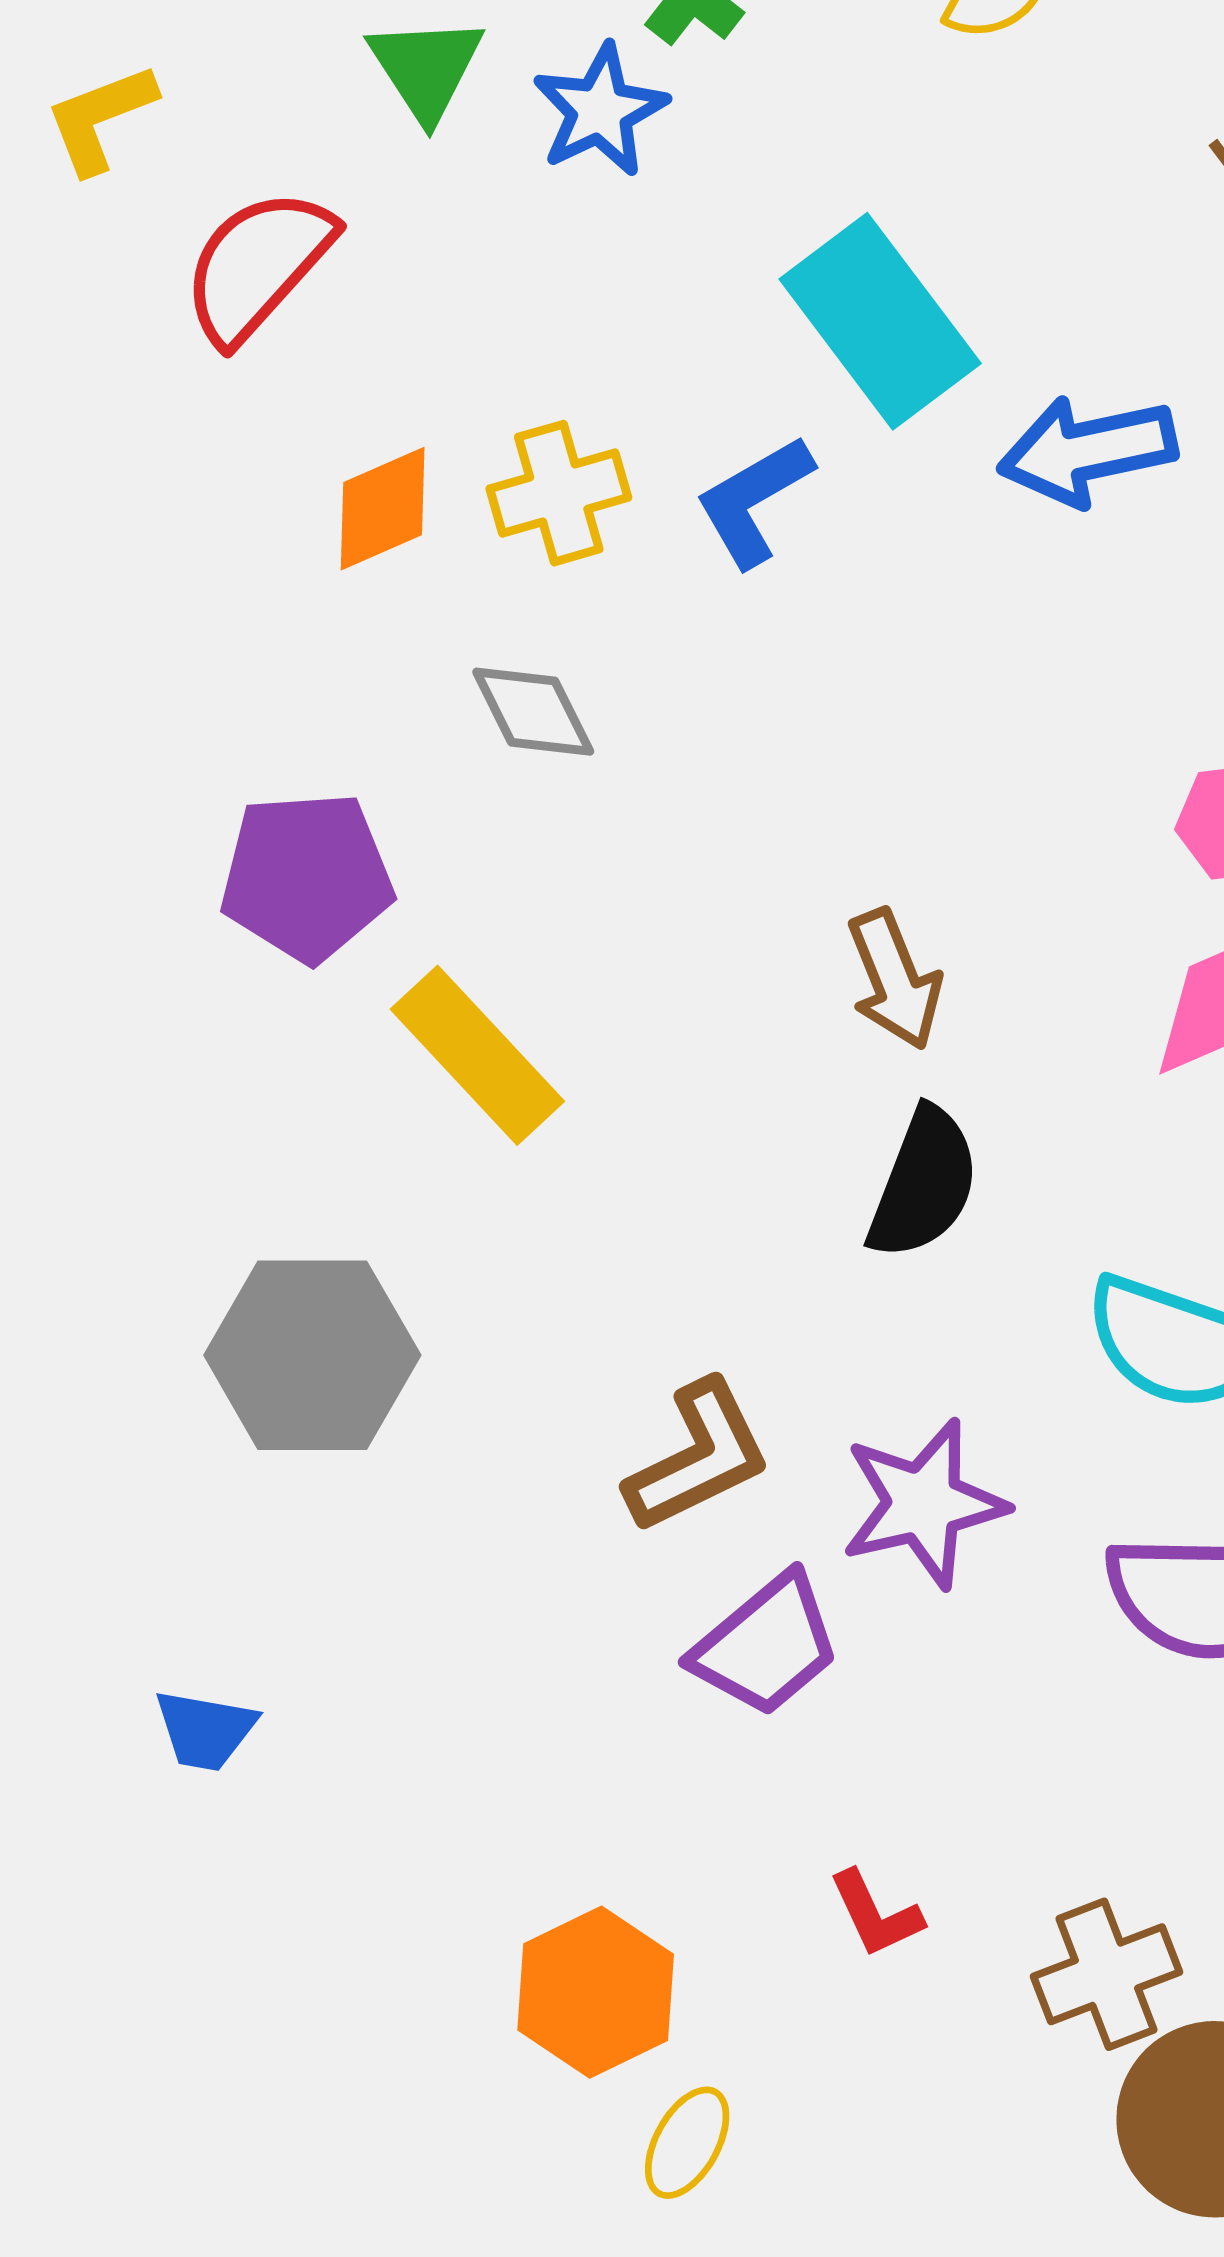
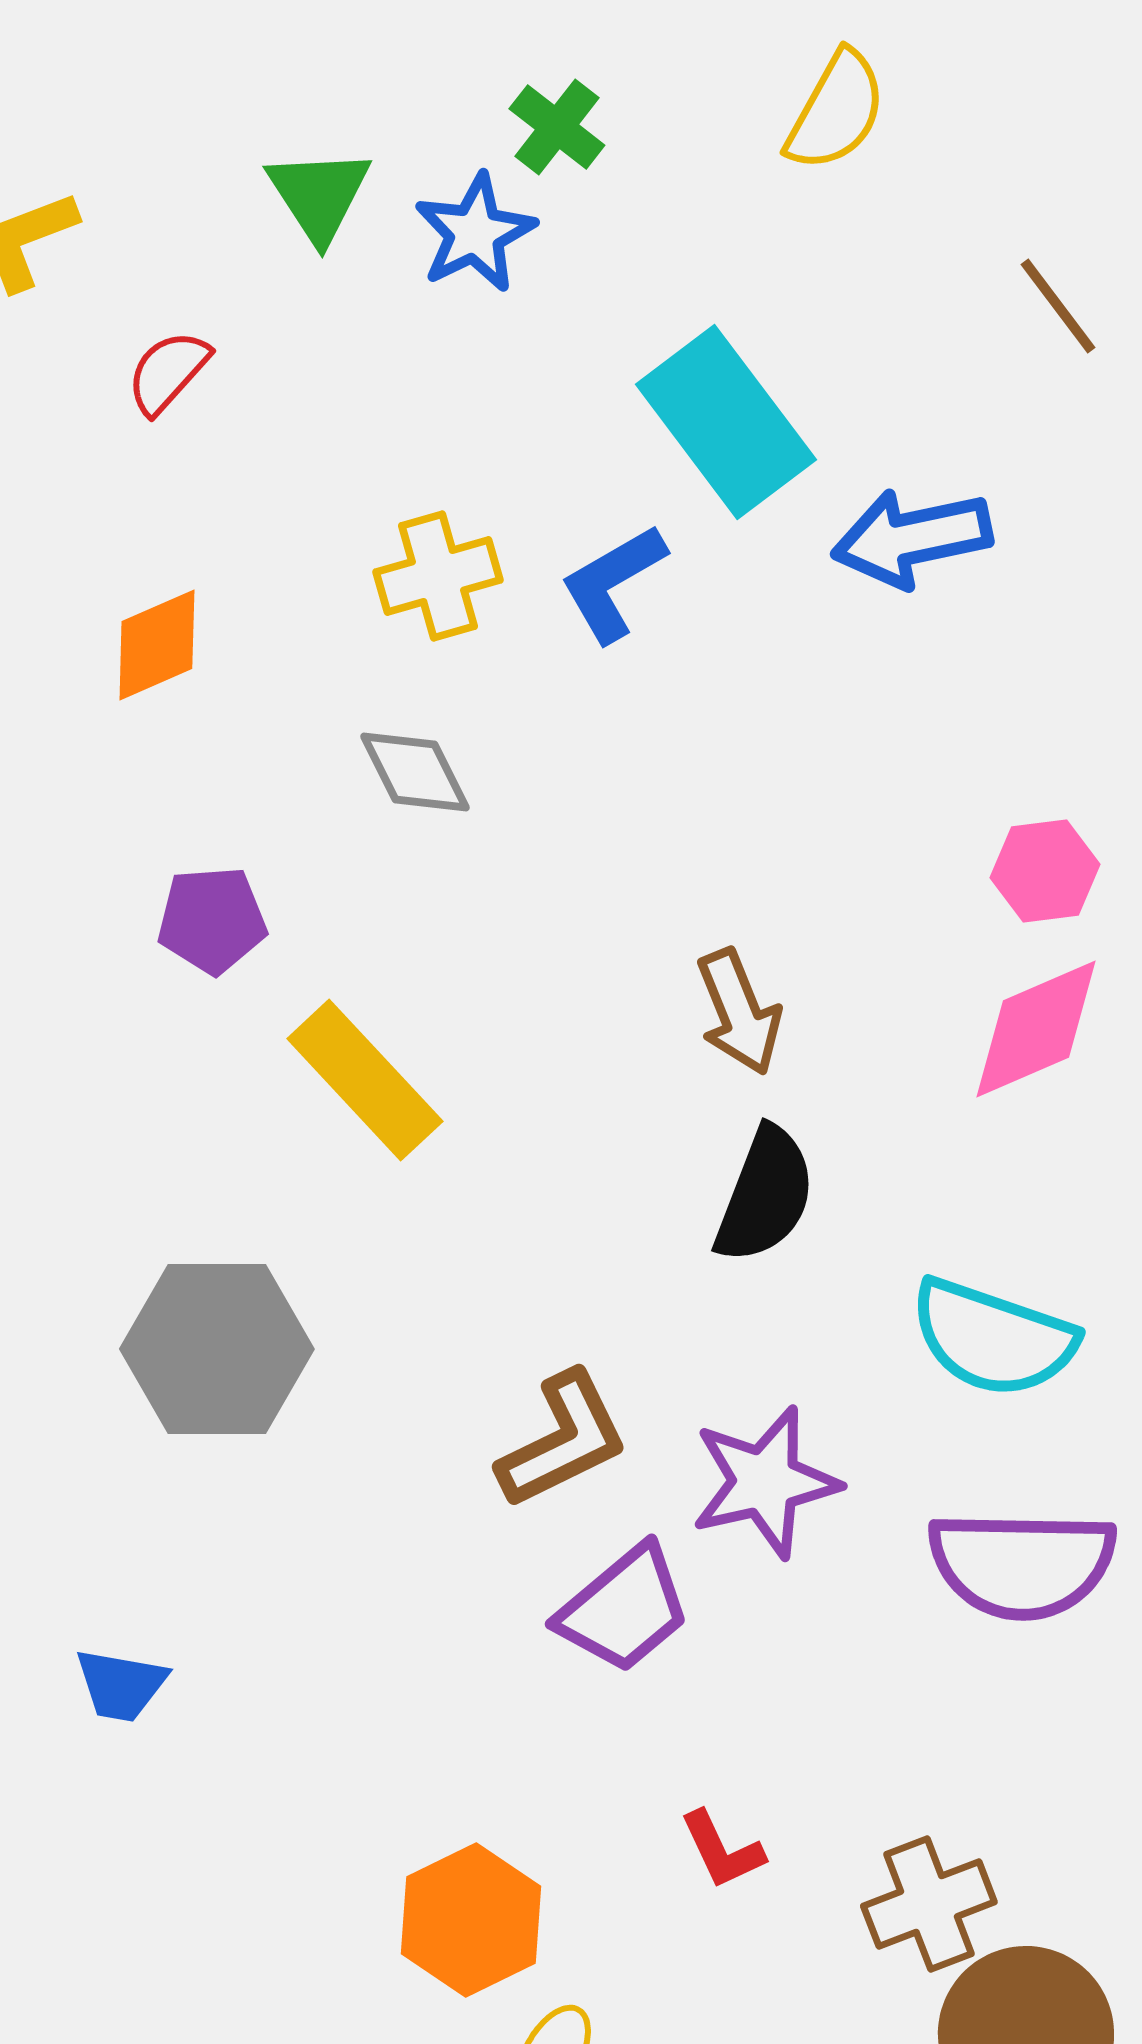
red semicircle: (258, 265) -> (168, 372), size x0.6
orange diamond: (383, 509) -> (157, 645), moved
purple pentagon: (307, 877) -> (212, 920), size x0.7

